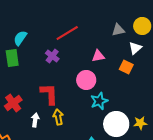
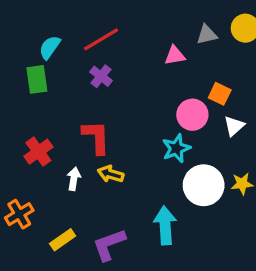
red line: (67, 33) -> (101, 39), moved
white triangle: (135, 48) -> (234, 126), moved
pink triangle: (98, 56) -> (175, 55), moved
pink circle: (86, 80) -> (192, 115), moved
yellow arrow: (58, 117) -> (111, 174), turned -63

